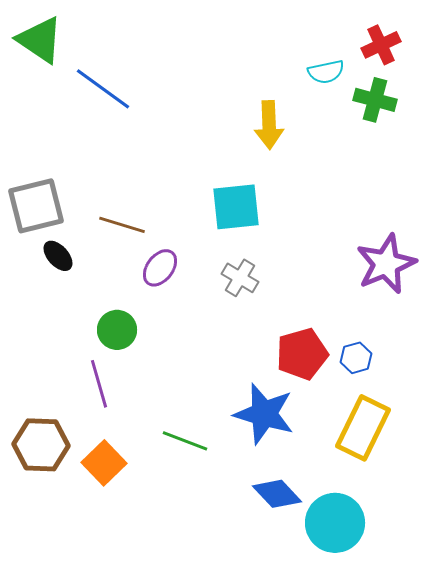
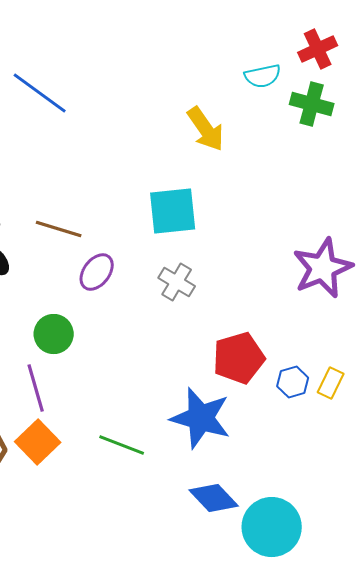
yellow arrow: (269, 125) -> (206, 129), turned -33
blue hexagon: (356, 358) -> (293, 382), moved
yellow rectangle: (363, 428) -> (331, 383), moved, size x0.5
orange square: (104, 463) -> (38, 442), moved

